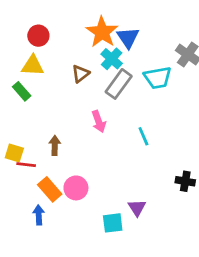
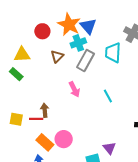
red circle: (38, 36) -> (42, 31), moved
cyan cross: (112, 59) -> (78, 43), turned 35
cyan trapezoid: (158, 78) -> (113, 53), turned 110
red line: (26, 165) -> (36, 119), moved

